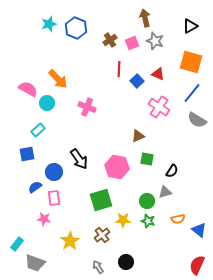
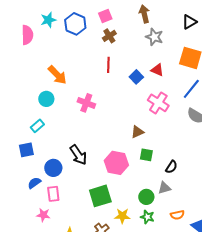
pink square: (132, 43) -> (105, 16), moved
red line: (119, 69) -> (108, 65), moved
pink semicircle: (28, 89) -> (27, 35), moved, turned 60

